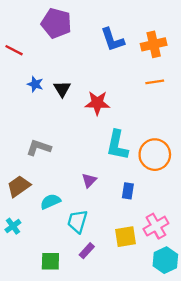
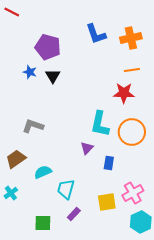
purple pentagon: (56, 23) -> (48, 47), moved
red line: (14, 50) -> (12, 12), moved
red star: (97, 103) -> (124, 93), moved
purple triangle: (89, 180) -> (87, 148), moved

